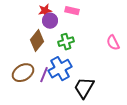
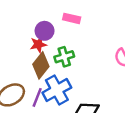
red star: (45, 11) -> (38, 44), moved
brown diamond: (37, 41) -> (41, 65), moved

